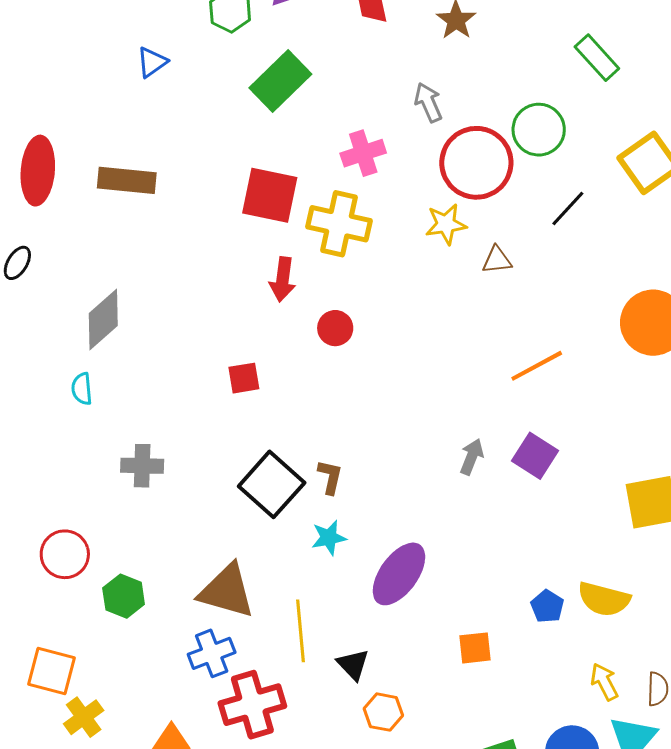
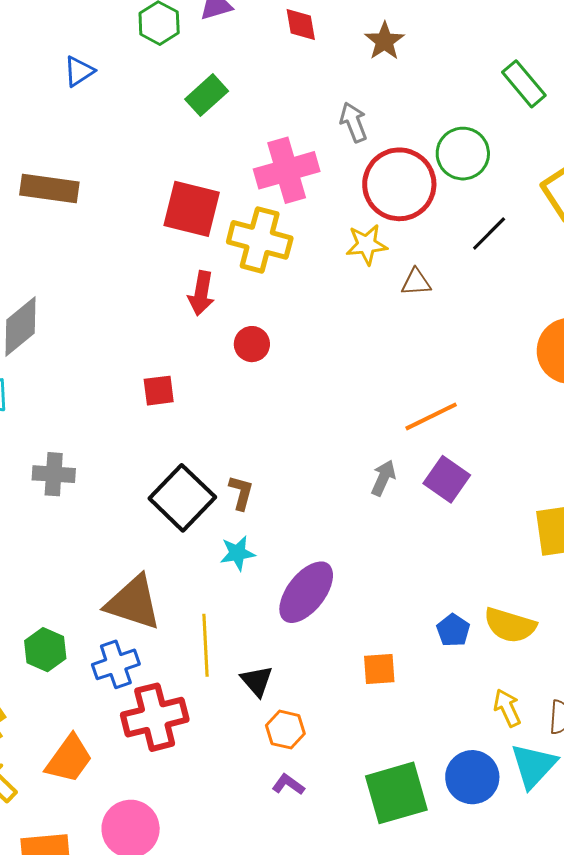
green rectangle: (280, 81) -> (207, 95), size x0.7
pink cross: (363, 153) -> (287, 170), size x1.4
orange line: (537, 366) -> (431, 416), moved
green hexagon: (124, 596) -> (45, 650), moved

